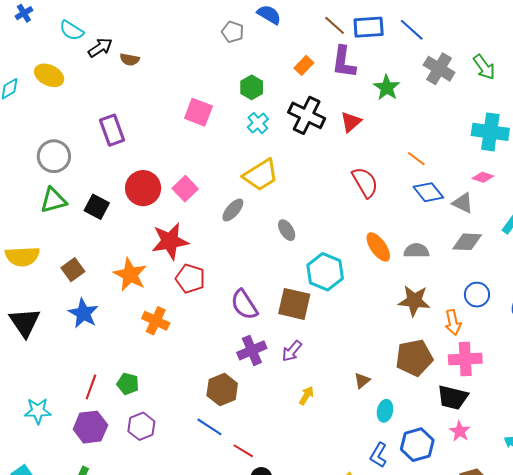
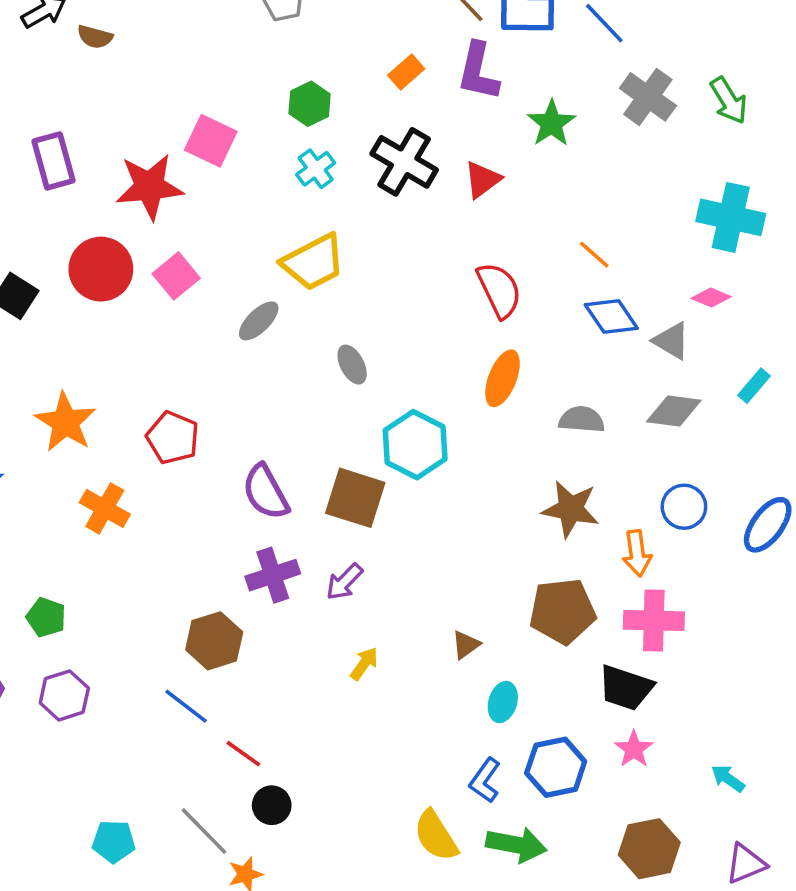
red star: (170, 241) -> (149, 187), moved
orange ellipse: (378, 247) -> (503, 378), moved, turned 52

